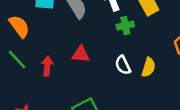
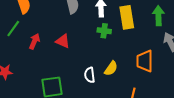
green line: (17, 59) -> (13, 29), turned 60
white semicircle: (123, 65) -> (90, 75), moved

